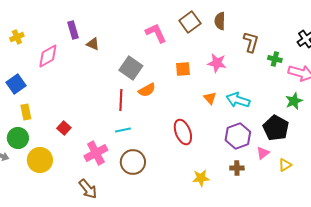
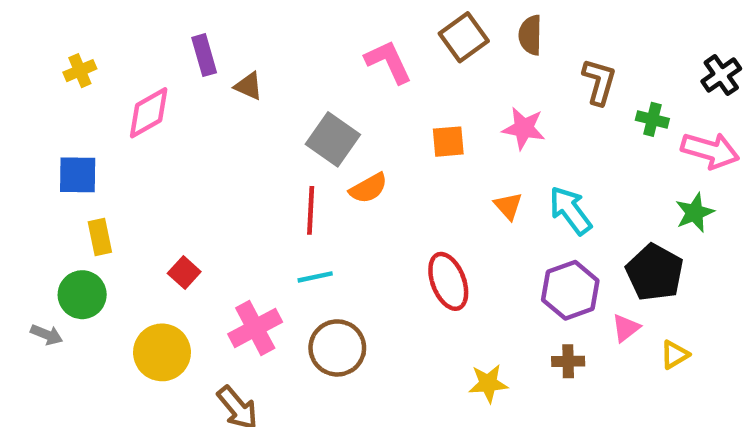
blue square: (16, 84) -> (78, 175), turned 36
cyan arrow: (238, 100) -> (570, 210), turned 35
yellow circle: (40, 160) -> (162, 352), moved

